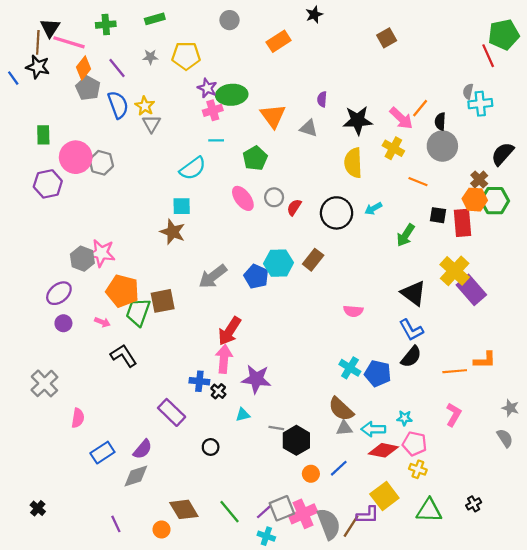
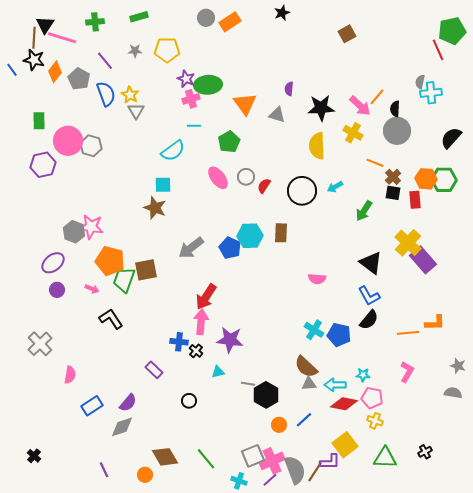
orange rectangle: (279, 41) -> (230, 22), moved
orange diamond: (83, 68) -> (55, 72), moved
brown cross: (479, 179) -> (393, 177), moved
red rectangle: (462, 223) -> (415, 200), size x0.7
brown rectangle: (313, 260) -> (281, 233), turned -36
purple rectangle: (172, 412) -> (154, 370), size x0.7
gray semicircle: (505, 438) -> (453, 393), turned -48
purple line: (264, 512) -> (270, 480), moved

